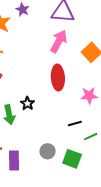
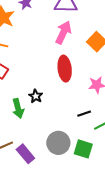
gray circle: (48, 151) -> (58, 143), size x1.5
purple rectangle: (14, 160) -> (25, 154), turned -36

